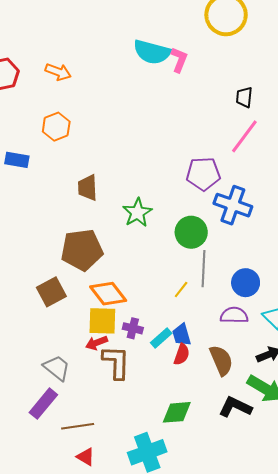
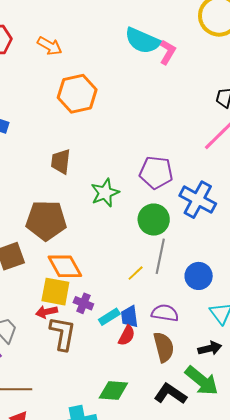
orange hexagon: (56, 127) -> (77, 94), moved, size x1.4
purple pentagon: (203, 174) -> (156, 173), moved
purple semicircle: (234, 315) -> (165, 313), moved

